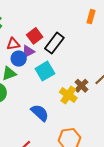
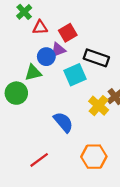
black rectangle: (54, 43) -> (96, 58), moved, turned 65
red triangle: (13, 44) -> (40, 27), moved

